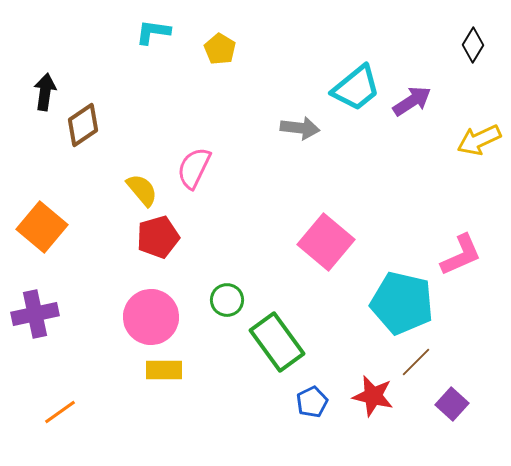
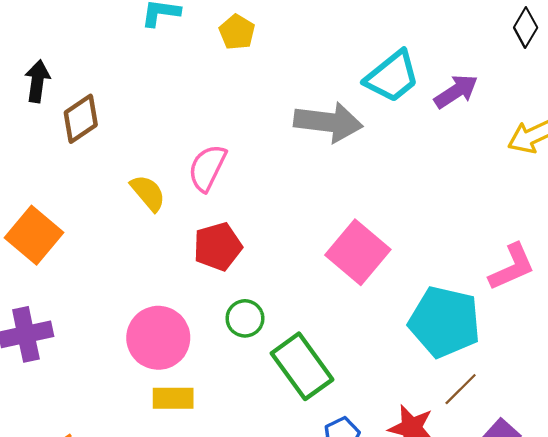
gray arrow: (300, 128) -> (328, 122), size x1.5
red pentagon: (158, 237) -> (218, 247), moved

